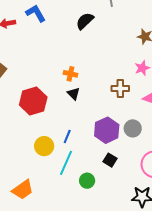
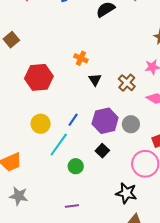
brown cross: (120, 89) -> (127, 83), turned 30
black triangle: (74, 94) -> (95, 80), moved
blue line: (67, 137) -> (73, 120), moved

